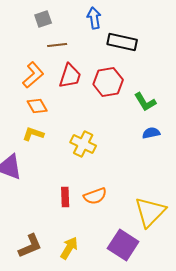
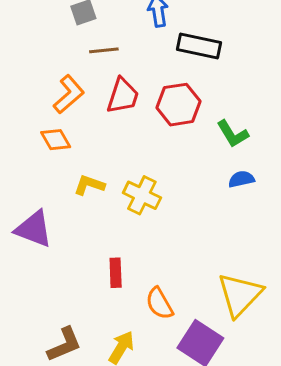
orange diamond: (37, 106) -> (56, 140), moved
yellow L-shape: (33, 134) -> (89, 185), moved
orange semicircle: (95, 196) -> (159, 303), moved, turned 80

